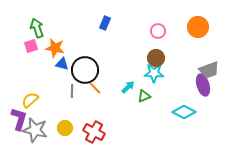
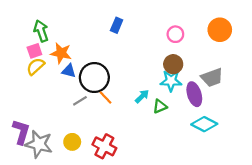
gray trapezoid: (209, 70) -> (212, 78), moved
purple ellipse: (203, 85) -> (194, 94), moved
gray line: (72, 91) -> (80, 101), turned 56
yellow semicircle: (30, 100) -> (36, 66), moved

